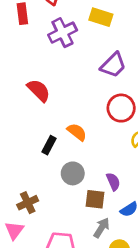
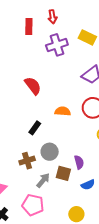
orange semicircle: (77, 132) -> (63, 111), moved, turned -42
brown cross: (28, 203) -> (27, 161), moved
gray arrow: (102, 228) -> (43, 180), moved

